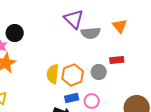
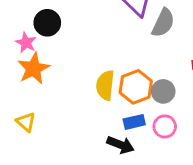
gray semicircle: (91, 33) -> (163, 23), turned -60
gray circle: (99, 72) -> (163, 91), moved

